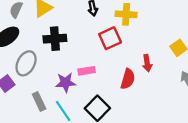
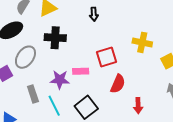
yellow cross: (126, 14) -> (142, 42), moved
red square: (110, 38) -> (106, 57), moved
red arrow: (147, 63) -> (138, 106), moved

